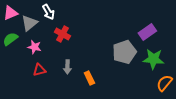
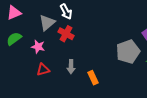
white arrow: (48, 12) -> (66, 12), moved
gray triangle: (29, 23) -> (47, 23), moved

